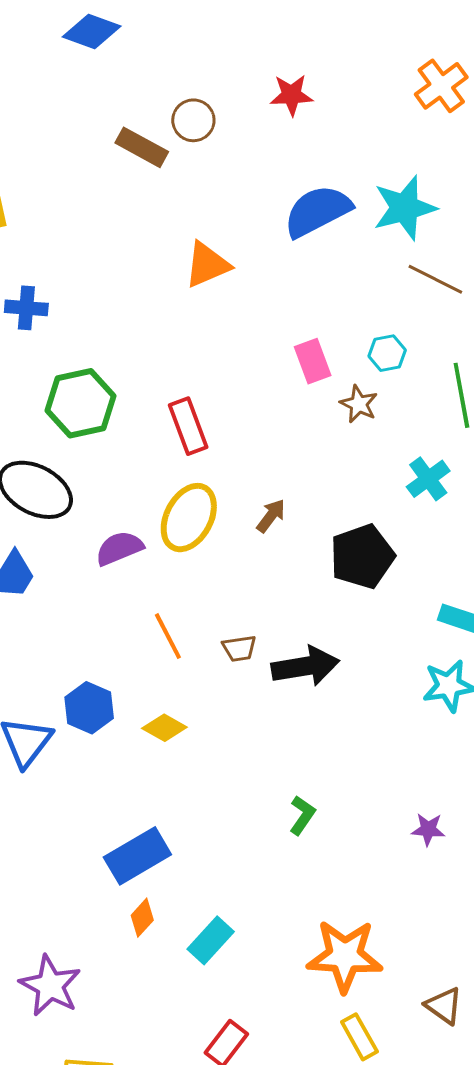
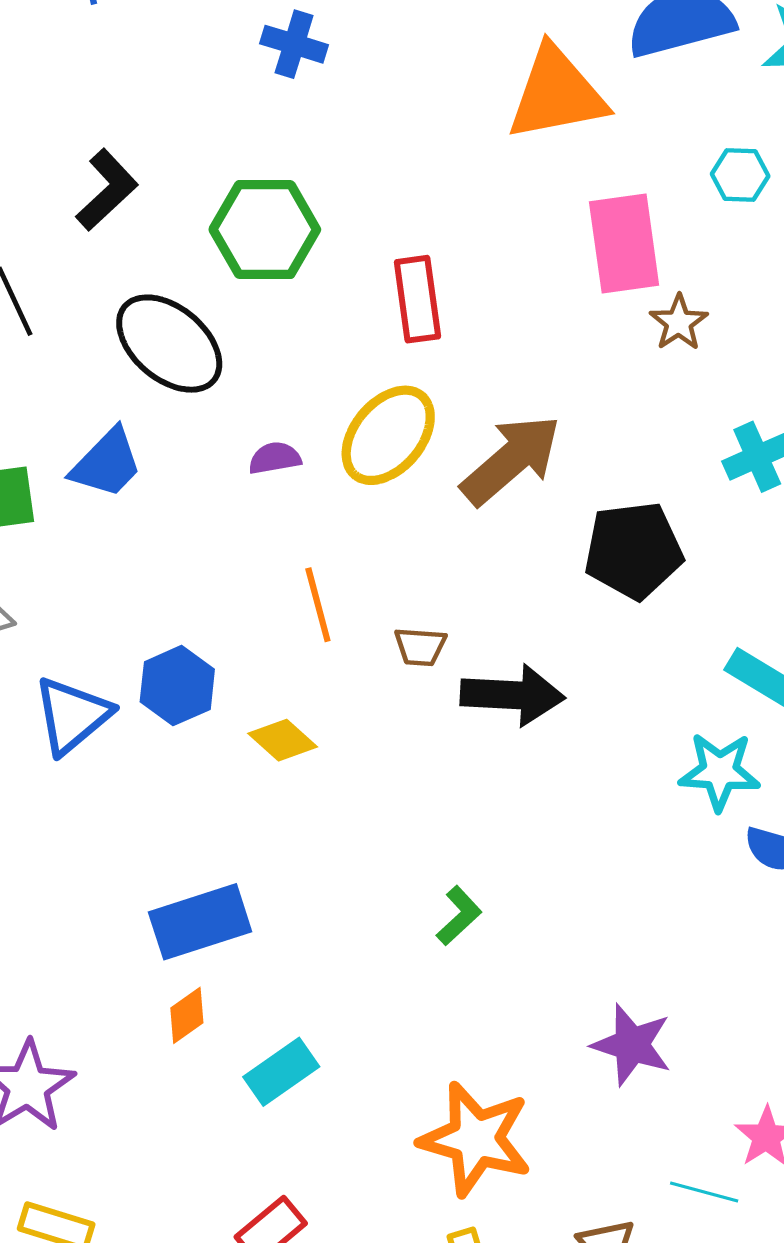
orange triangle: (207, 265) -> (557, 94), moved, size x1.4
blue cross: (26, 308) -> (294, 44), moved
cyan hexagon: (387, 353) -> (740, 175), moved
pink rectangle: (313, 361) -> (624, 243), size x1.5
brown arrow: (271, 516) -> (511, 460), size x2.0
purple semicircle: (119, 548) -> (275, 458), size x0.7
purple star: (428, 829) -> (632, 1045), moved, size x1.6

